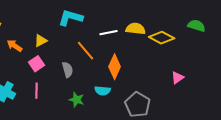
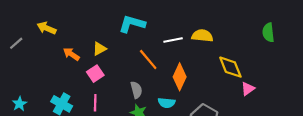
green semicircle: (197, 26) -> (268, 32), turned -114
yellow diamond: (162, 38) -> (230, 67), moved, turned 40
gray semicircle: (68, 70) -> (136, 90), moved

